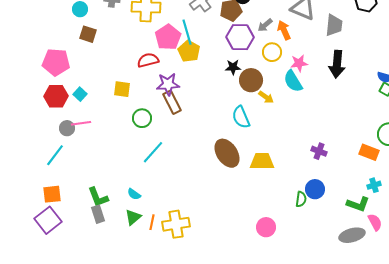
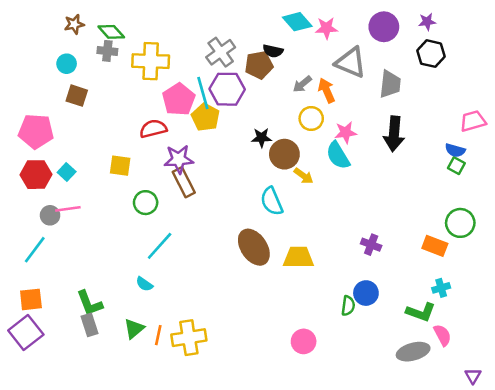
purple hexagon: (240, 37) -> (227, 89), moved
cyan semicircle: (134, 194) -> (144, 284), moved

